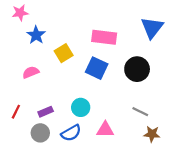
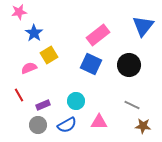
pink rectangle: (104, 37) -> (98, 35), turned -45
yellow square: (64, 53) -> (49, 55), moved
red line: (16, 112) -> (19, 95), moved, turned -56

